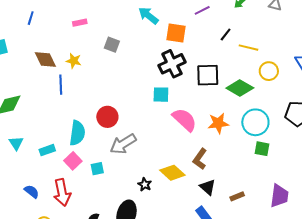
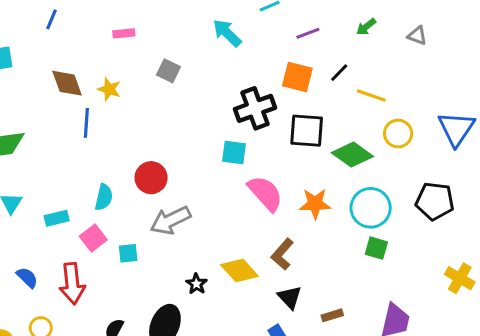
orange square: (176, 33) -> (297, 77), moved
cyan semicircle: (77, 133) -> (104, 197), size x0.7

